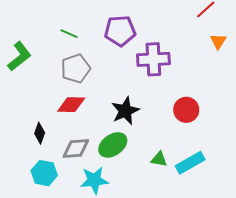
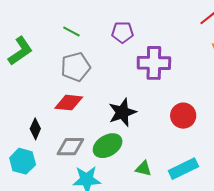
purple pentagon: (120, 31) -> (122, 32), size x0.7
green triangle: (159, 159) -> (143, 169), moved
cyan hexagon: (44, 173) -> (23, 161), moved

